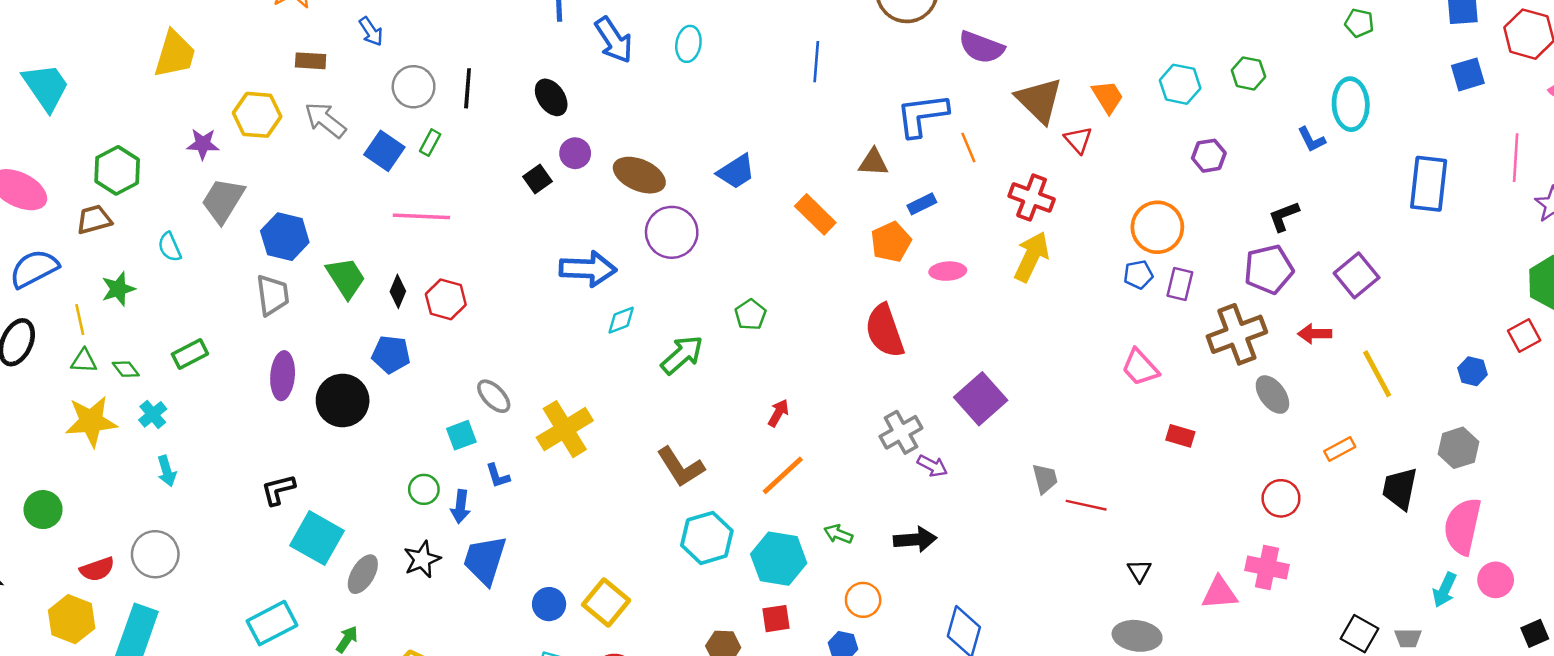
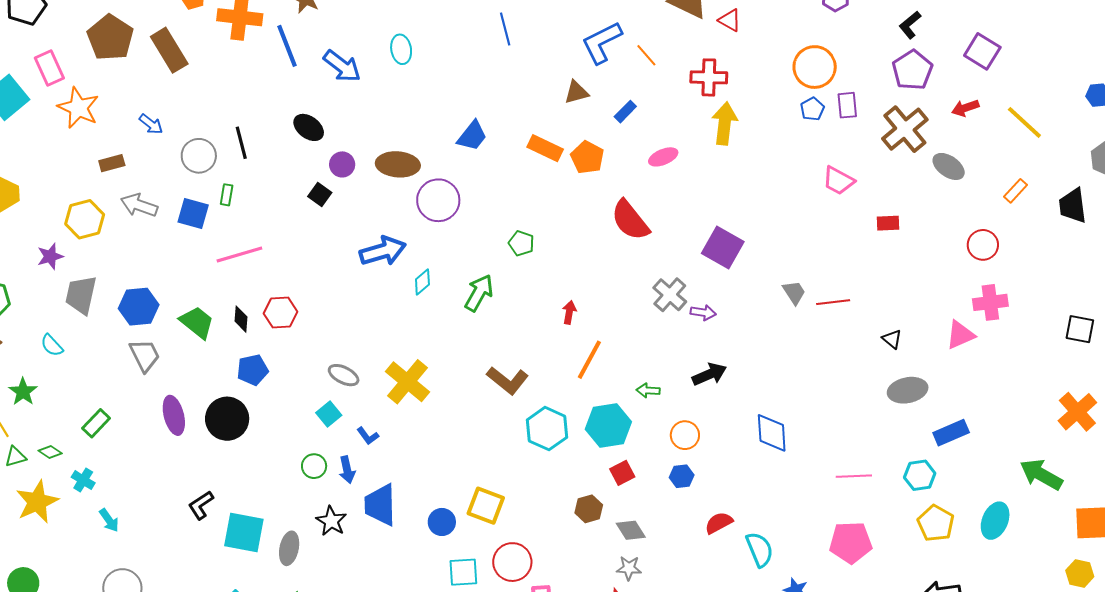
orange pentagon: (891, 242) -> (587, 157), moved

